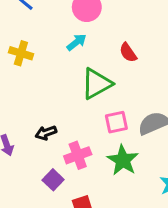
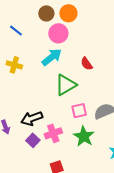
cyan arrow: (77, 42) -> (52, 57), size x1.5
black arrow: (46, 133) -> (32, 118), size x1.5
purple square: (53, 180) -> (33, 140), moved

